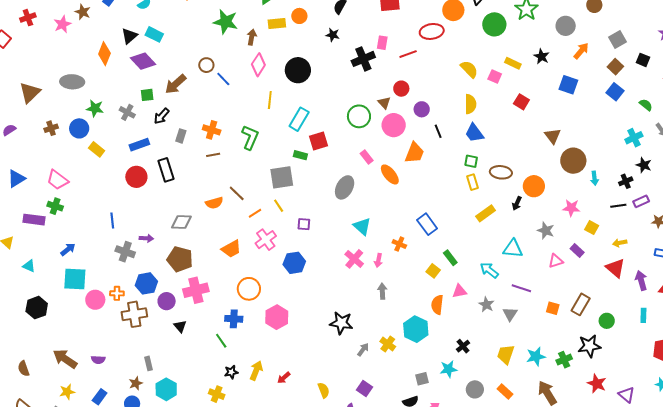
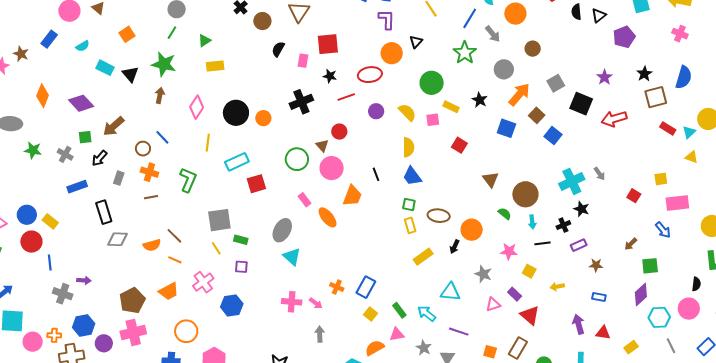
orange circle: (299, 16) -> (263, 118), moved
green circle: (494, 24) -> (432, 83), moved
cyan rectangle: (154, 34) -> (105, 68), moved
black star: (333, 35) -> (330, 76), moved
black triangle: (129, 36) -> (130, 74), moved, turned -30
brown arrow: (252, 37) -> (160, 95), moved
pink rectangle: (382, 43) -> (303, 61), moved
orange arrow: (581, 51) -> (519, 94), size x1.4
black square: (643, 60) -> (581, 104), size x1.6
brown circle: (206, 65) -> (143, 149), moved
brown square: (615, 67) -> (537, 115), moved
pink square: (495, 77) -> (433, 120), turned -32
blue line: (223, 79) -> (162, 137), moved
green semicircle: (646, 105) -> (505, 214), moved
purple circle: (422, 109) -> (376, 111), moved
cyan rectangle: (299, 119) -> (237, 162), turned 35
blue circle: (79, 128) -> (27, 215), moved
cyan cross: (634, 138) -> (572, 181), size x1.4
yellow rectangle: (97, 149) -> (50, 221), moved
green rectangle: (300, 155) -> (241, 240), moved
brown circle: (573, 161) -> (525, 194), moved
red circle: (136, 177) -> (31, 242), moved
black line: (618, 206) -> (543, 243), moved
orange line: (255, 213) -> (175, 260), moved, turned 56
gray diamond: (181, 222) -> (117, 239), moved
blue rectangle: (427, 224) -> (366, 287), moved, turned 65
cyan triangle: (362, 226) -> (292, 257), moved
green rectangle: (450, 258) -> (399, 310), moved
brown pentagon: (180, 259) -> (132, 300), moved, turned 30
pink cross: (354, 259) -> (292, 302), turned -36
pink arrow: (378, 260) -> (316, 303), turned -64
red triangle: (615, 268) -> (530, 315), moved
orange semicircle: (437, 305) -> (375, 348), turned 54

